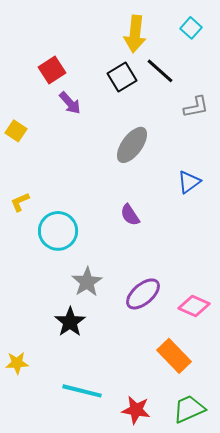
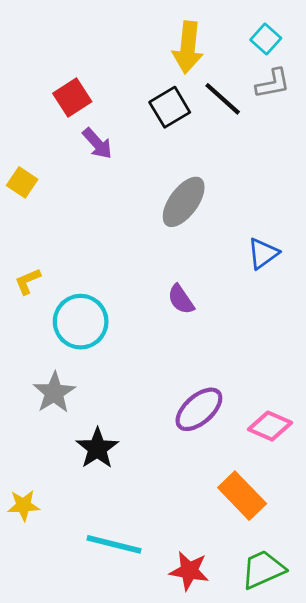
gray L-shape: (196, 107) -> (273, 84), moved
gray star: (87, 282) -> (54, 393), moved

